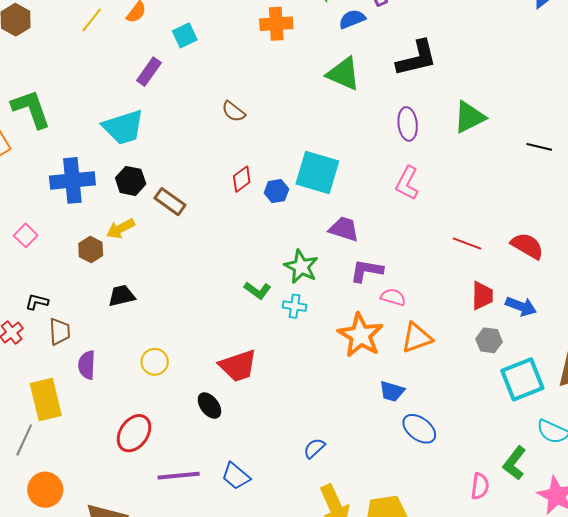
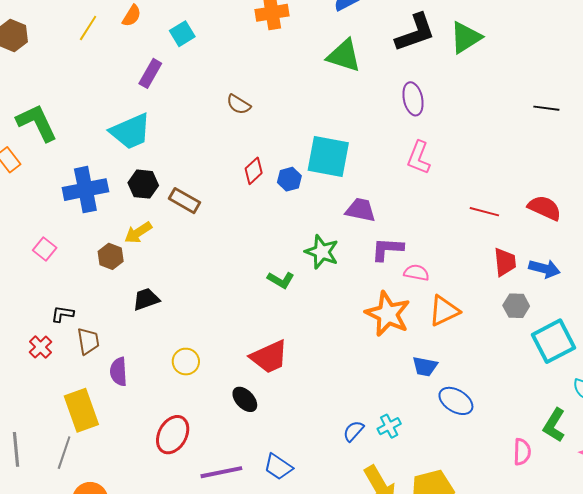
green triangle: (469, 117) -> (466, 37), moved
cyan cross: (295, 306) -> (389, 426), moved, turned -30

